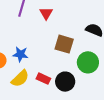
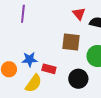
red triangle: (46, 13) -> (79, 14), moved
red rectangle: (43, 79) -> (49, 69), moved

